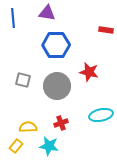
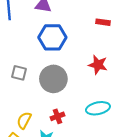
red star: (89, 72) -> (98, 65), moved
yellow semicircle: (28, 127) -> (24, 120), turned -60

